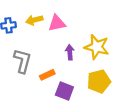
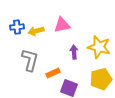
yellow arrow: (34, 20) -> (36, 31), moved

